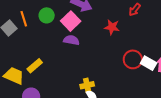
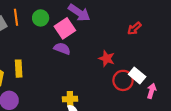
red star: (112, 27) -> (107, 59), moved
white rectangle: (149, 63) -> (137, 76), moved
yellow rectangle: (35, 66) -> (19, 69), turned -63

